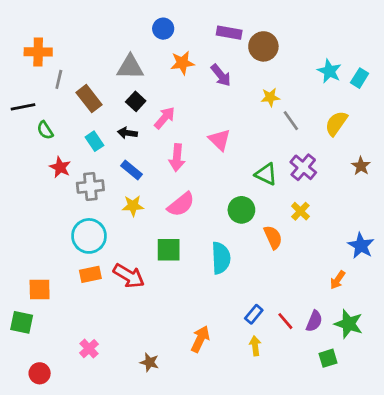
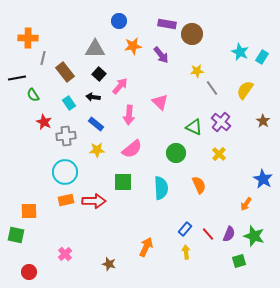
orange semicircle: (273, 237) -> (199, 185), moved
red arrow: (129, 276) -> (94, 201), turned -30

